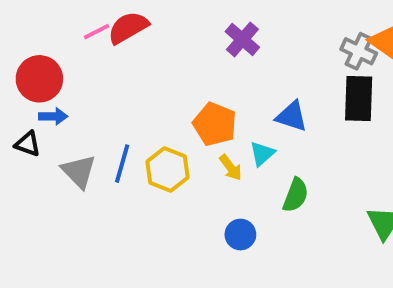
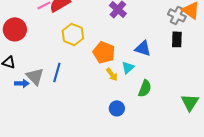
black rectangle: (359, 99) -> (177, 39), size x0.7
blue arrow: (53, 116) -> (22, 83), moved
yellow hexagon: (167, 169) -> (73, 34), moved

